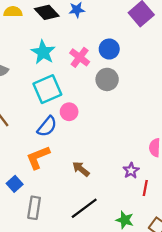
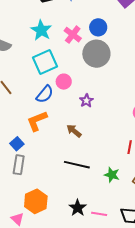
gray circle: (107, 79) -> (96, 54), size x1.4
purple star: (131, 171) -> (86, 101), moved
gray rectangle: (34, 208) -> (19, 165), moved
black line: (84, 208) -> (77, 165), turned 50

